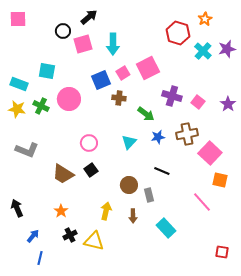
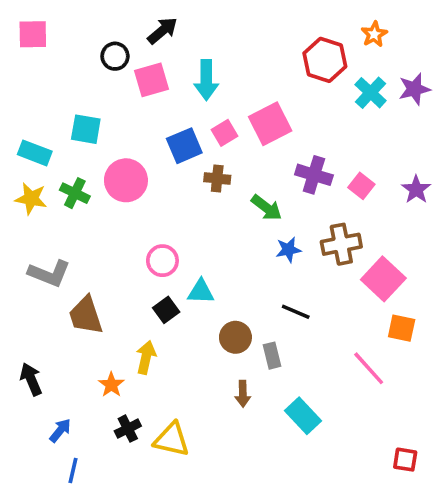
cyan triangle: (129, 142) -> (201, 292), moved, turned 49
brown trapezoid: (63, 174) -> (86, 315), moved, turned 40
yellow arrow: (106, 211) -> (146, 357), moved

